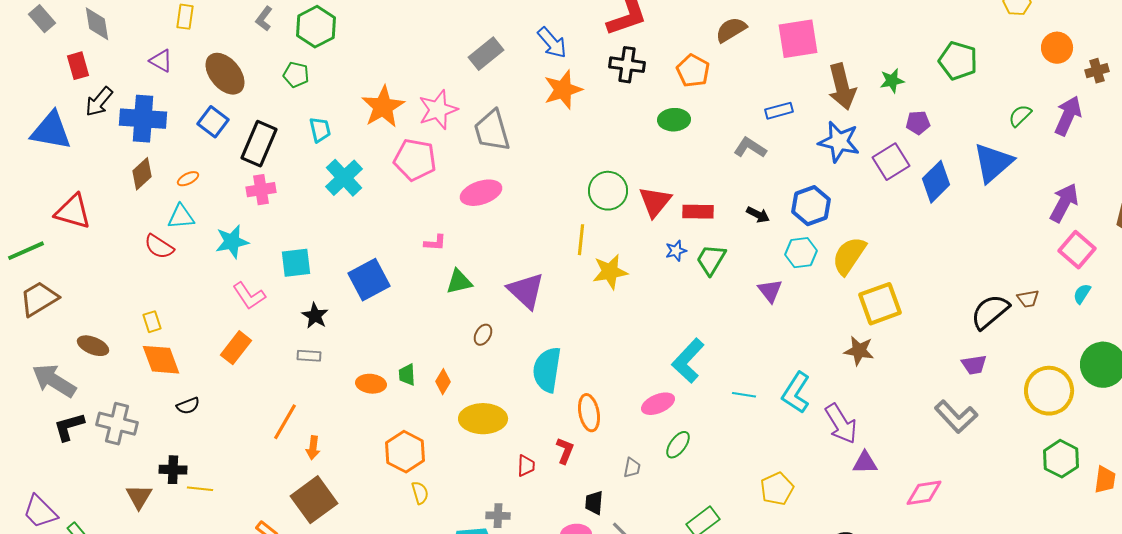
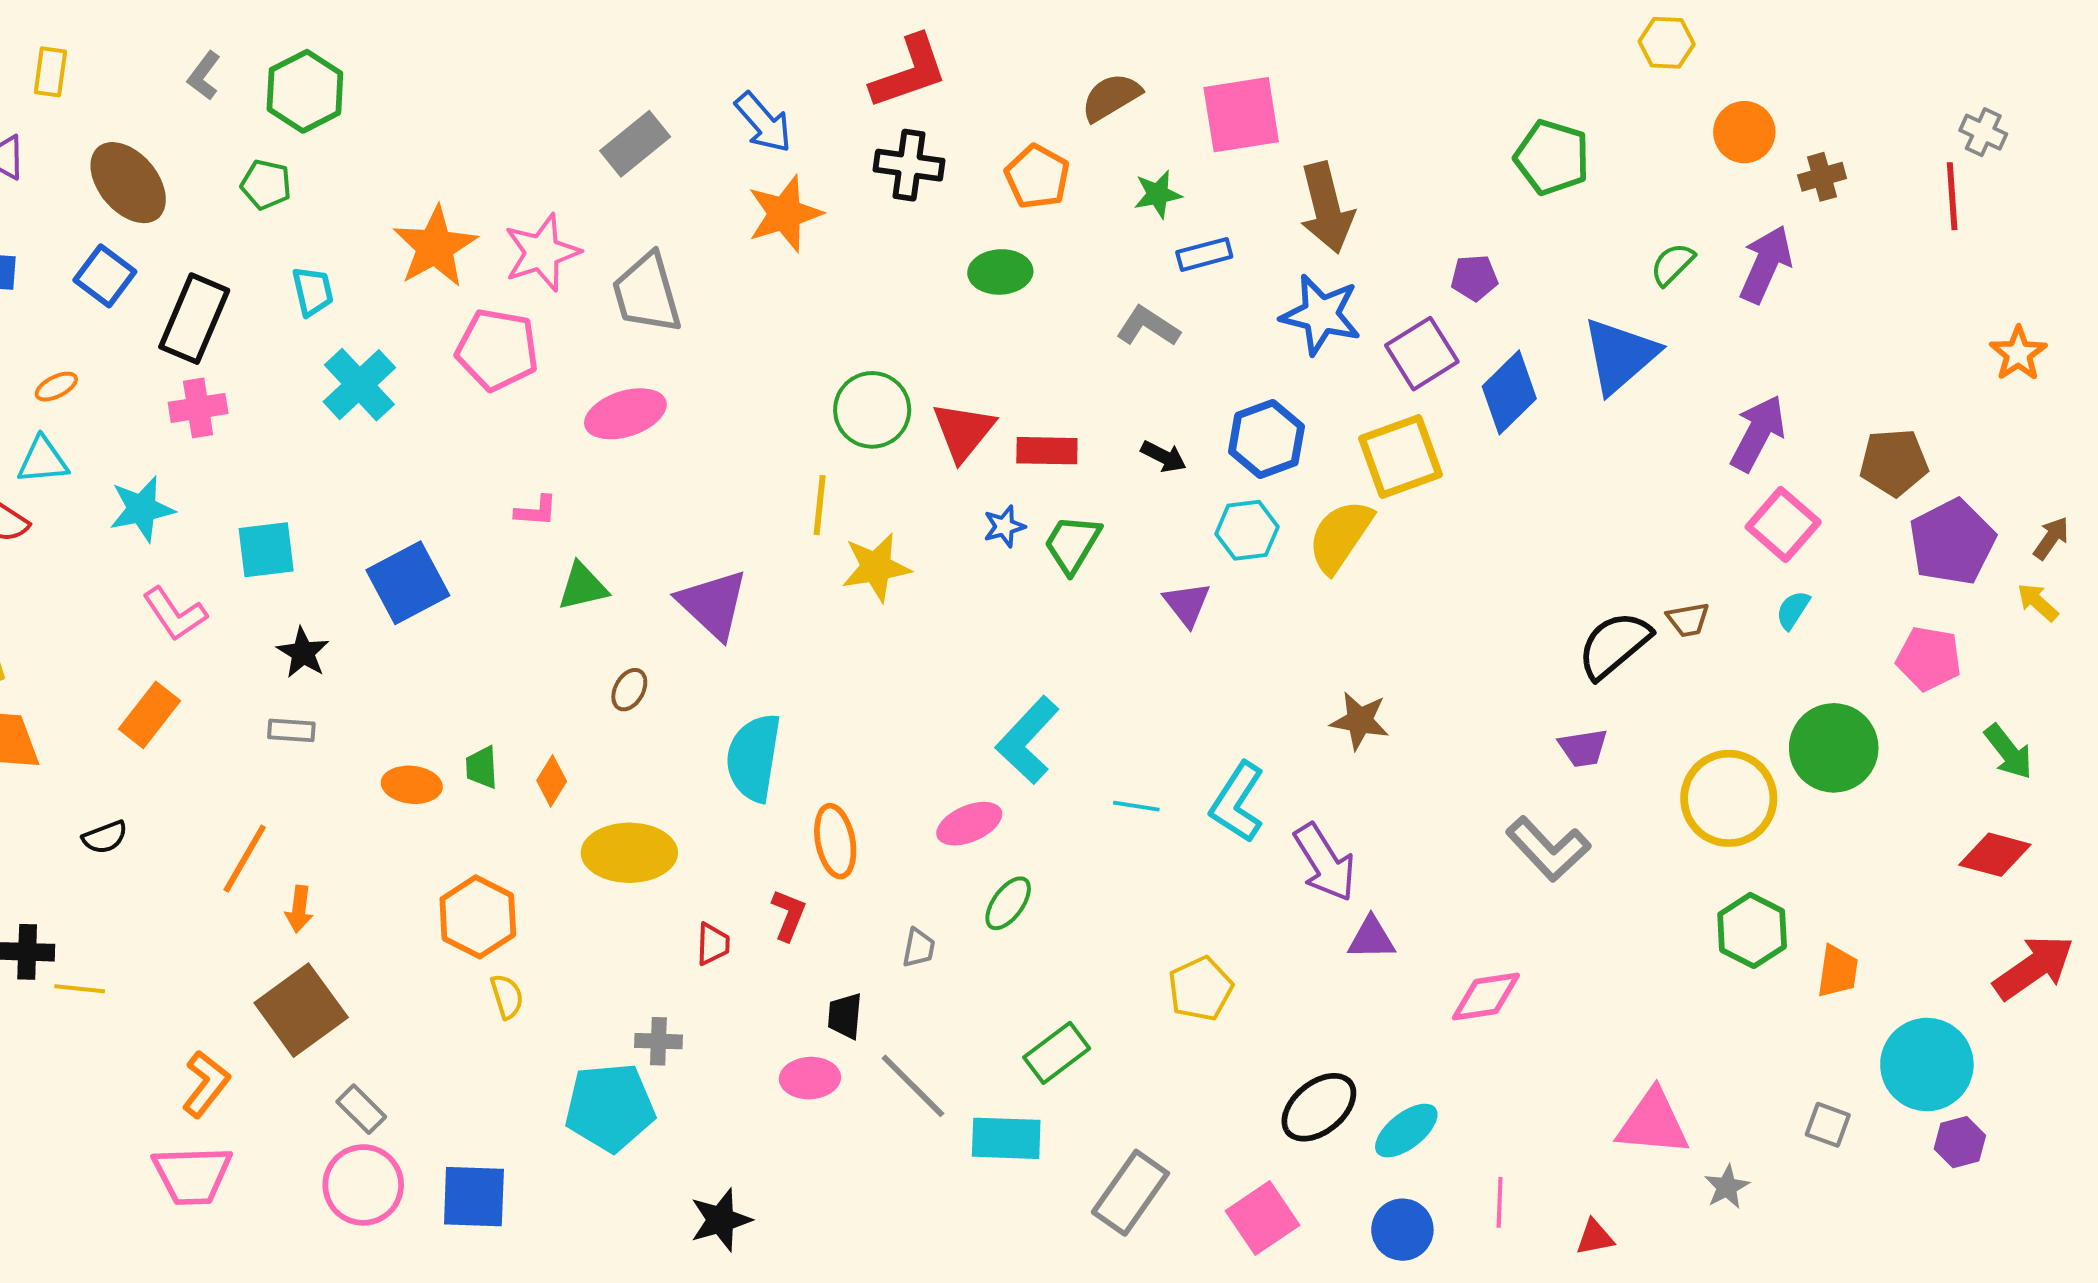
green star: (892, 81) -> (1158, 194), moved
yellow square: (880, 304) -> (1400, 456), moved
black semicircle: (188, 406) -> (105, 837), moved

